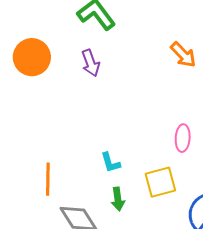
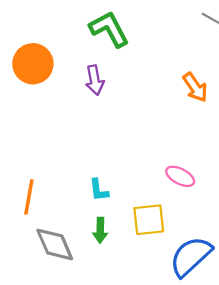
pink ellipse: (183, 138) -> (180, 176), turned -76

